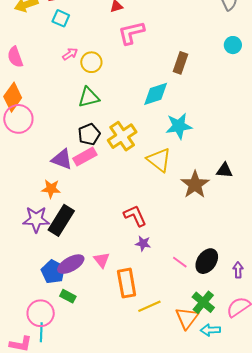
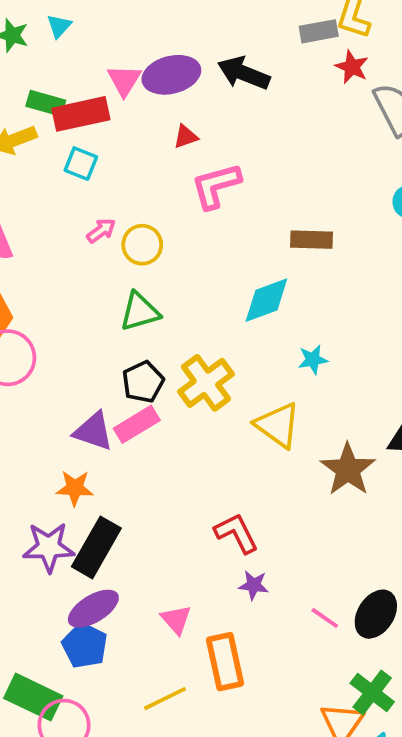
brown rectangle: (180, 63) -> (311, 240), turned 75
cyan star: (179, 126) -> (313, 360), size x0.6
purple ellipse: (71, 264) -> (93, 609), moved
green rectangle: (68, 296) -> (33, 697), moved, size x1.8
yellow line: (149, 306) -> (165, 699), moved

